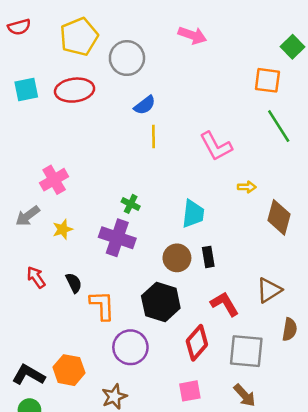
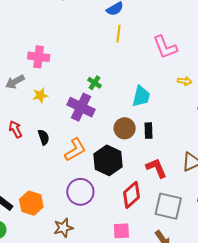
pink cross: (54, 180) -> (39, 57), turned 30
orange L-shape: (102, 305) -> (75, 150), moved, turned 55

